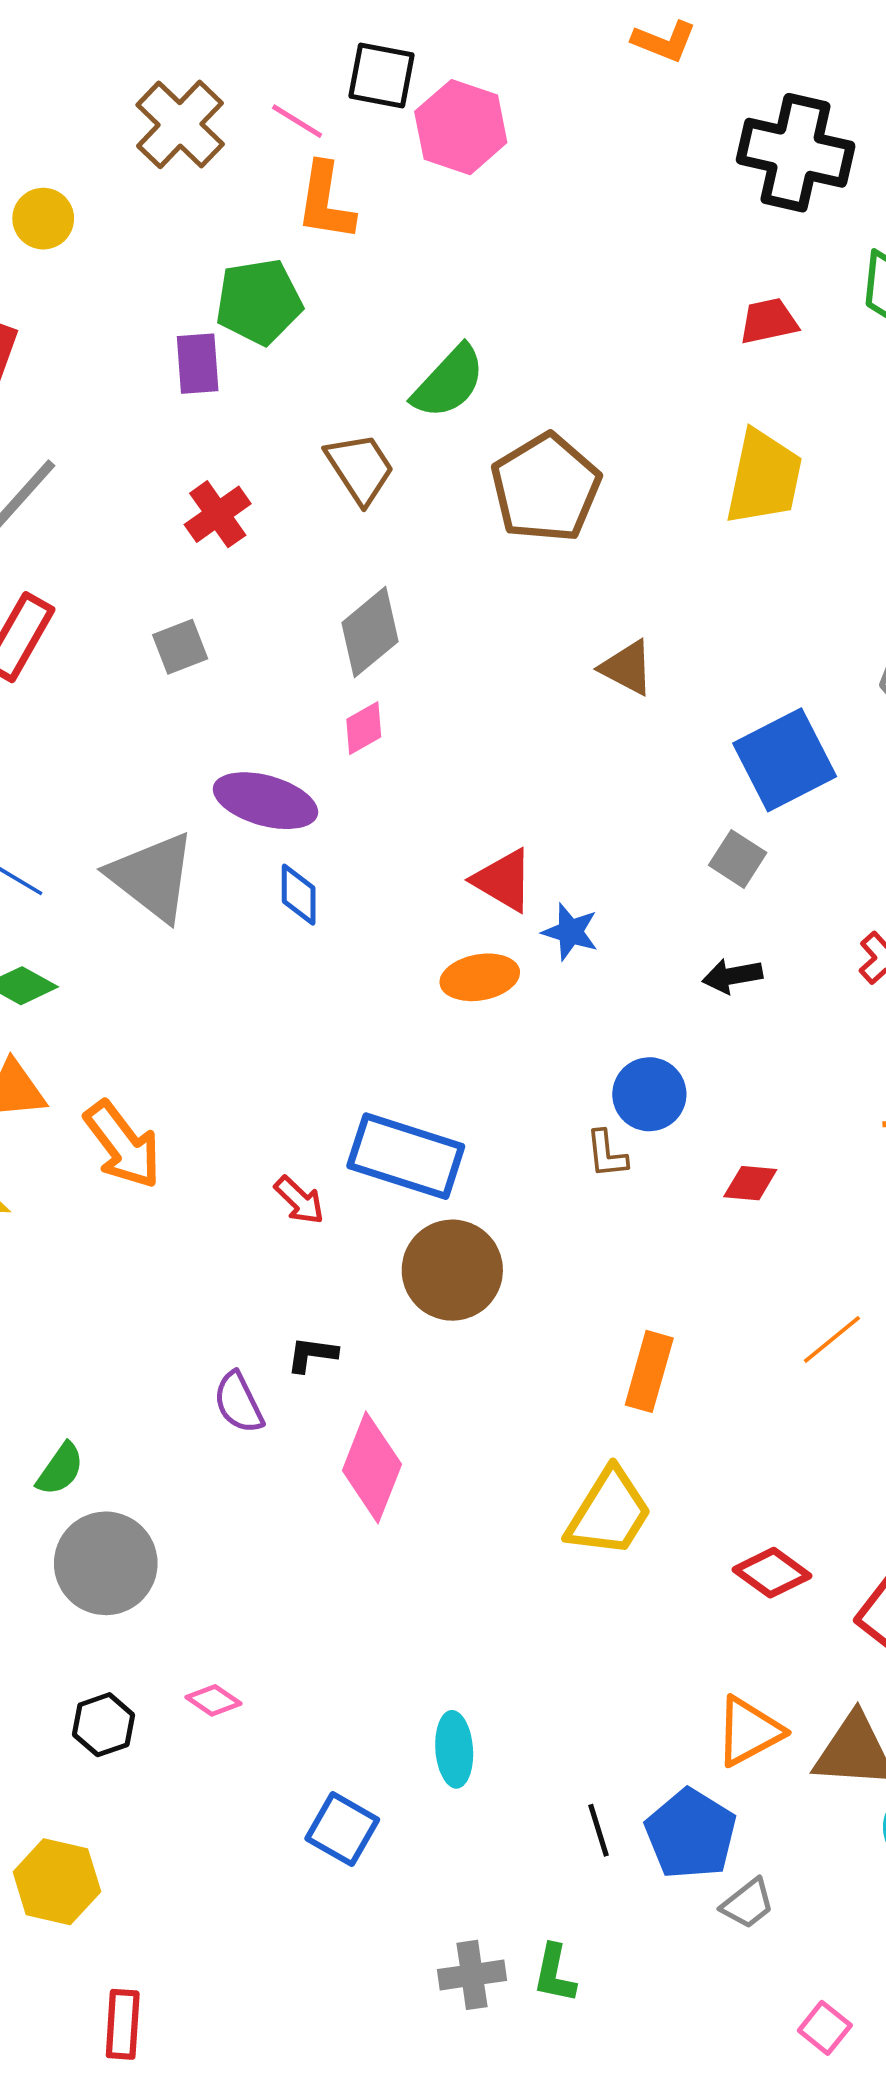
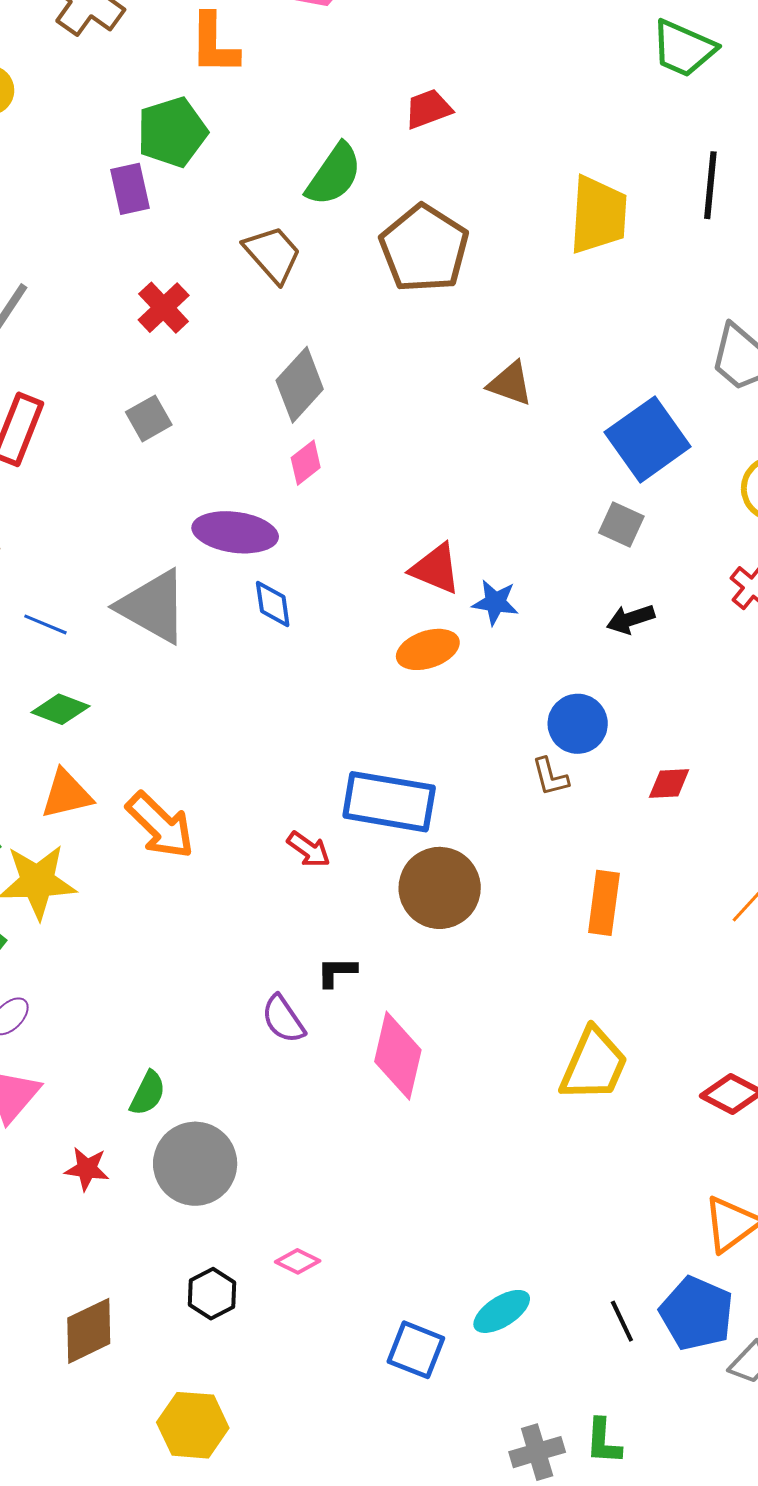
red trapezoid: (769, 321) -> (428, 109), moved
orange rectangle: (649, 1371) -> (604, 903), moved
cyan ellipse: (454, 1749) -> (502, 1311), moved, turned 70

